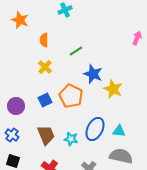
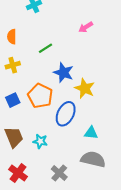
pink arrow: (137, 38) -> (86, 27), moved, turned -144
yellow cross: (45, 67) -> (13, 65), turned 32
blue ellipse: (95, 129) -> (66, 114), moved

